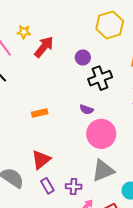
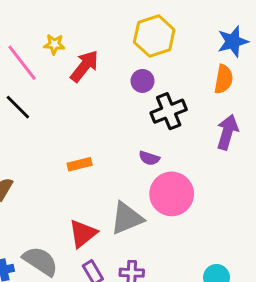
yellow hexagon: (110, 25) -> (154, 36), moved
gray triangle: (103, 170) -> (127, 218), moved

